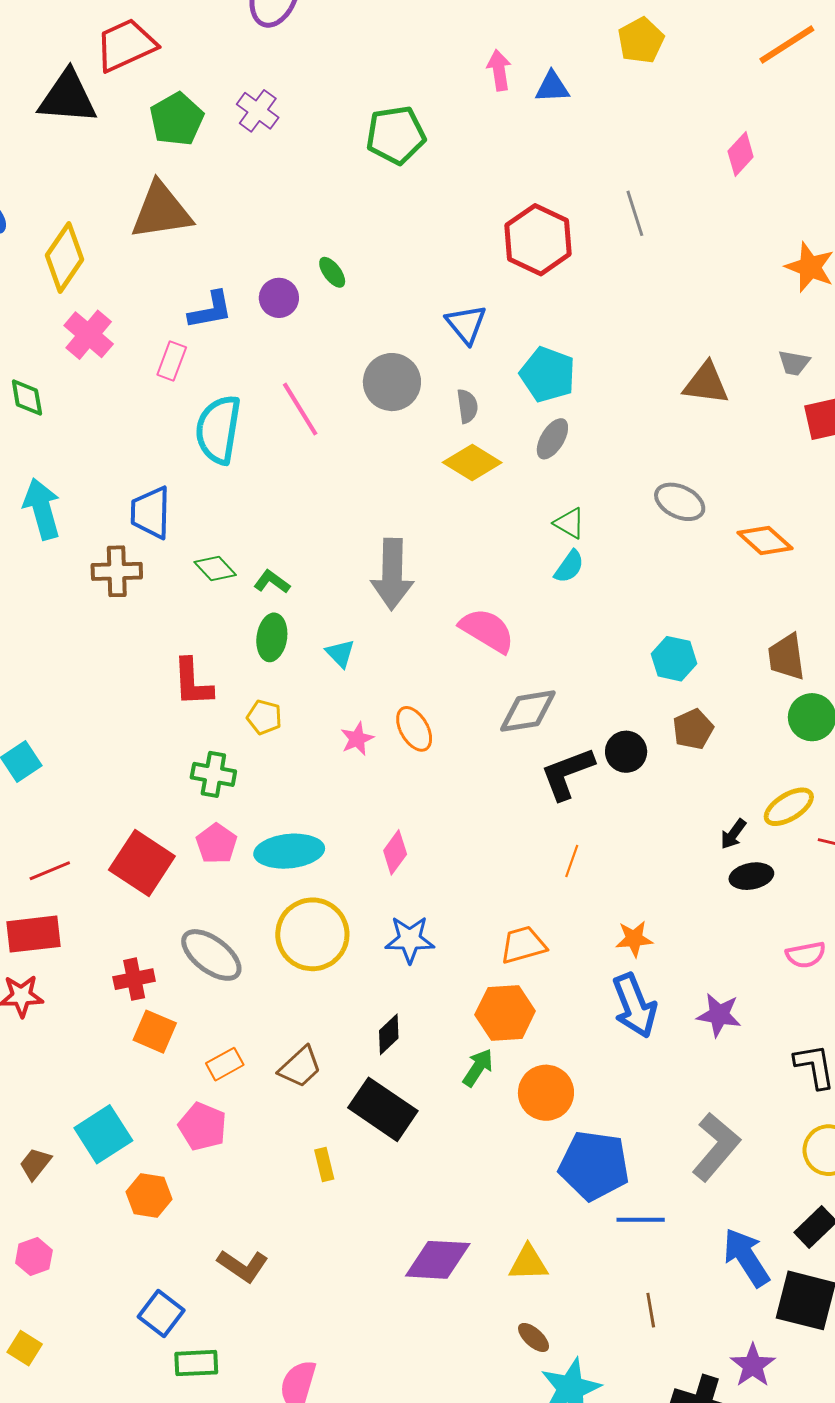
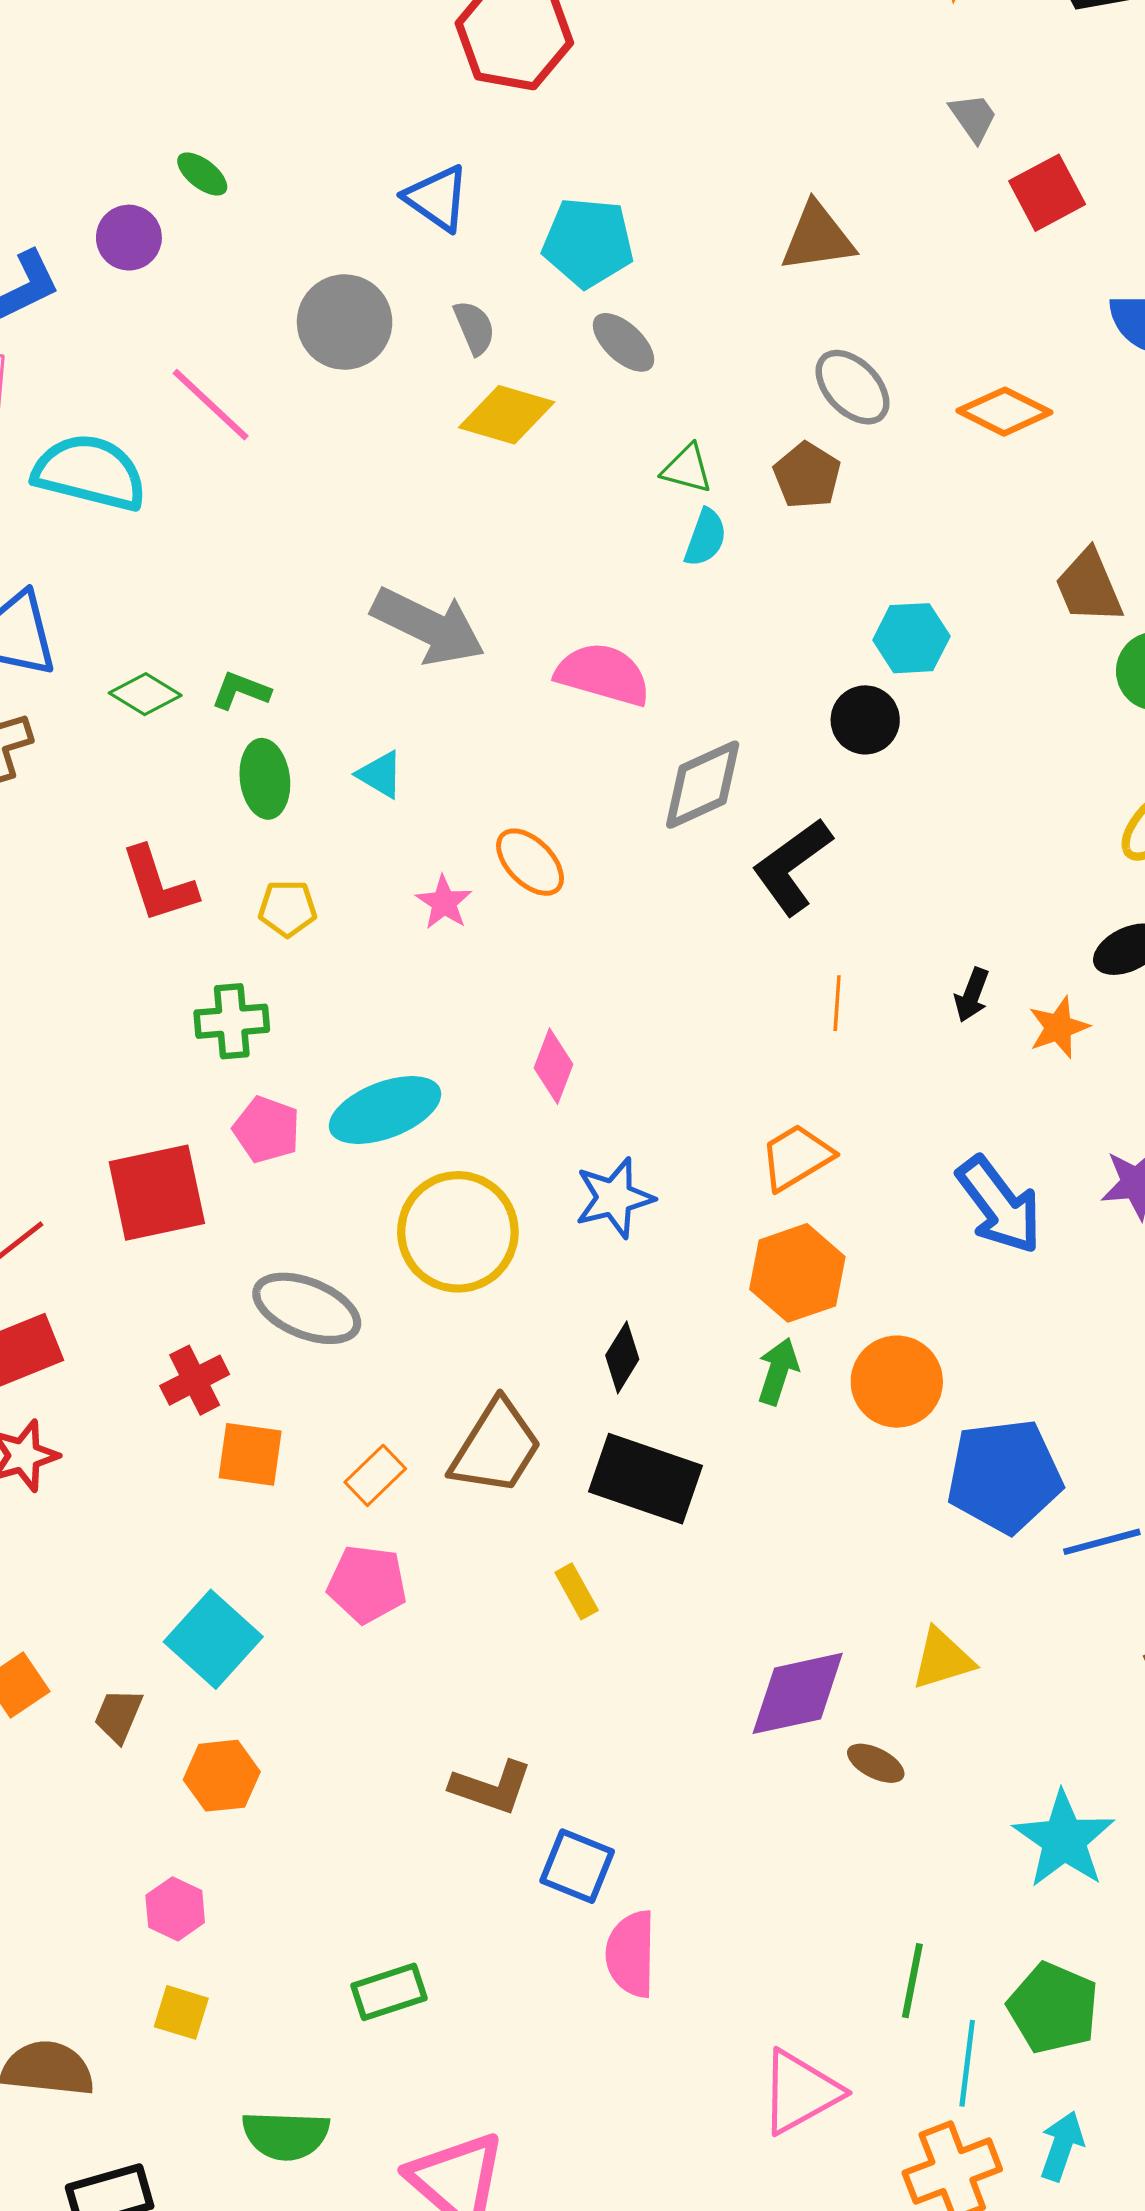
gray trapezoid: (794, 363) -> (973, 117), turned -120
brown triangle: (706, 383) -> (818, 237), moved
cyan semicircle: (218, 429) -> (90, 472), turned 110
gray ellipse: (552, 439) -> (624, 342), turned -63
gray ellipse: (680, 502) -> (852, 387), turned 36
gray arrow: (392, 574) -> (428, 626), turned -50
brown pentagon: (693, 729) -> (807, 475), moved
black circle: (626, 752) -> (865, 720), moved
black arrow: (733, 834) -> (972, 995), moved
red square: (142, 863) -> (157, 1193), turned -30
orange star: (634, 939) -> (1059, 1027), moved
brown trapezoid: (300, 1067) -> (496, 1447), size x1.4
orange hexagon: (149, 1195) -> (222, 1776), moved
pink hexagon: (34, 1257) -> (175, 1909), moved
blue square: (161, 1313) -> (577, 1866), moved
brown ellipse: (534, 1337) -> (876, 1763), moved
green rectangle: (196, 1363) -> (389, 1992), moved

